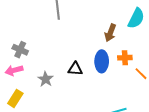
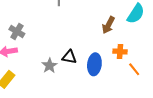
blue ellipse: (102, 61) -> (94, 64), moved
gray star: (46, 79) -> (50, 66), moved

